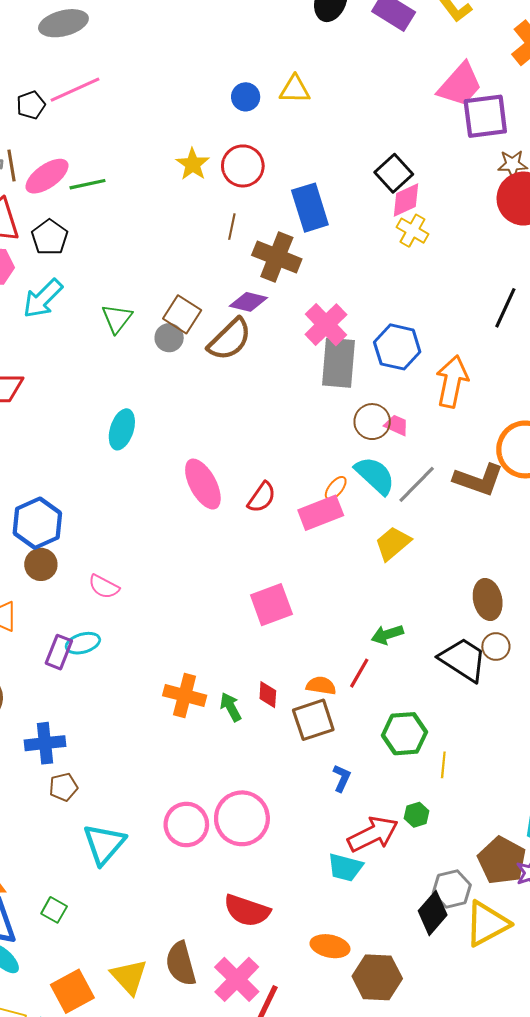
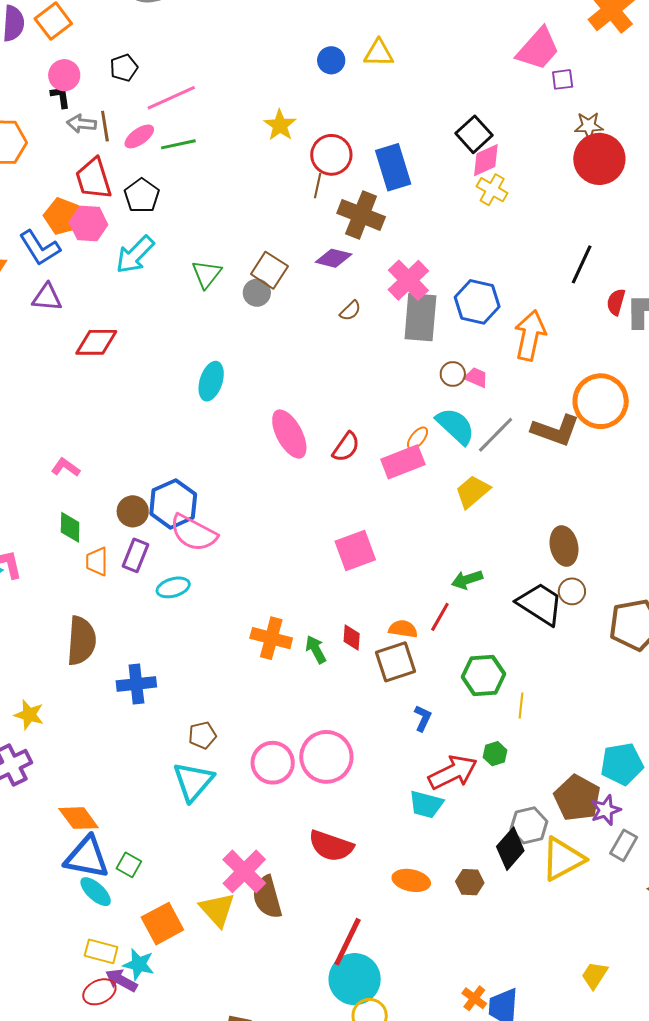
pink line: (75, 90) -> (171, 98), moved
purple square: (485, 116) -> (563, 79), size x0.5
red circle: (243, 166) -> (331, 155), moved
pink ellipse: (47, 176) -> (139, 136), size x0.7
brown semicircle: (230, 339) -> (350, 311), moved, size x0.5
brown circle: (372, 422) -> (453, 374), size x0.7
blue hexagon: (37, 523) -> (173, 504), moved
pink semicircle: (104, 587) -> (193, 533), size x1.6
purple rectangle: (59, 652) -> (135, 555), moved
brown pentagon: (63, 787) -> (202, 735), moved
green square: (54, 910) -> (129, 865), moved
brown hexagon: (377, 977) -> (470, 882), moved, size x0.6
pink cross: (237, 979) -> (244, 871), moved

